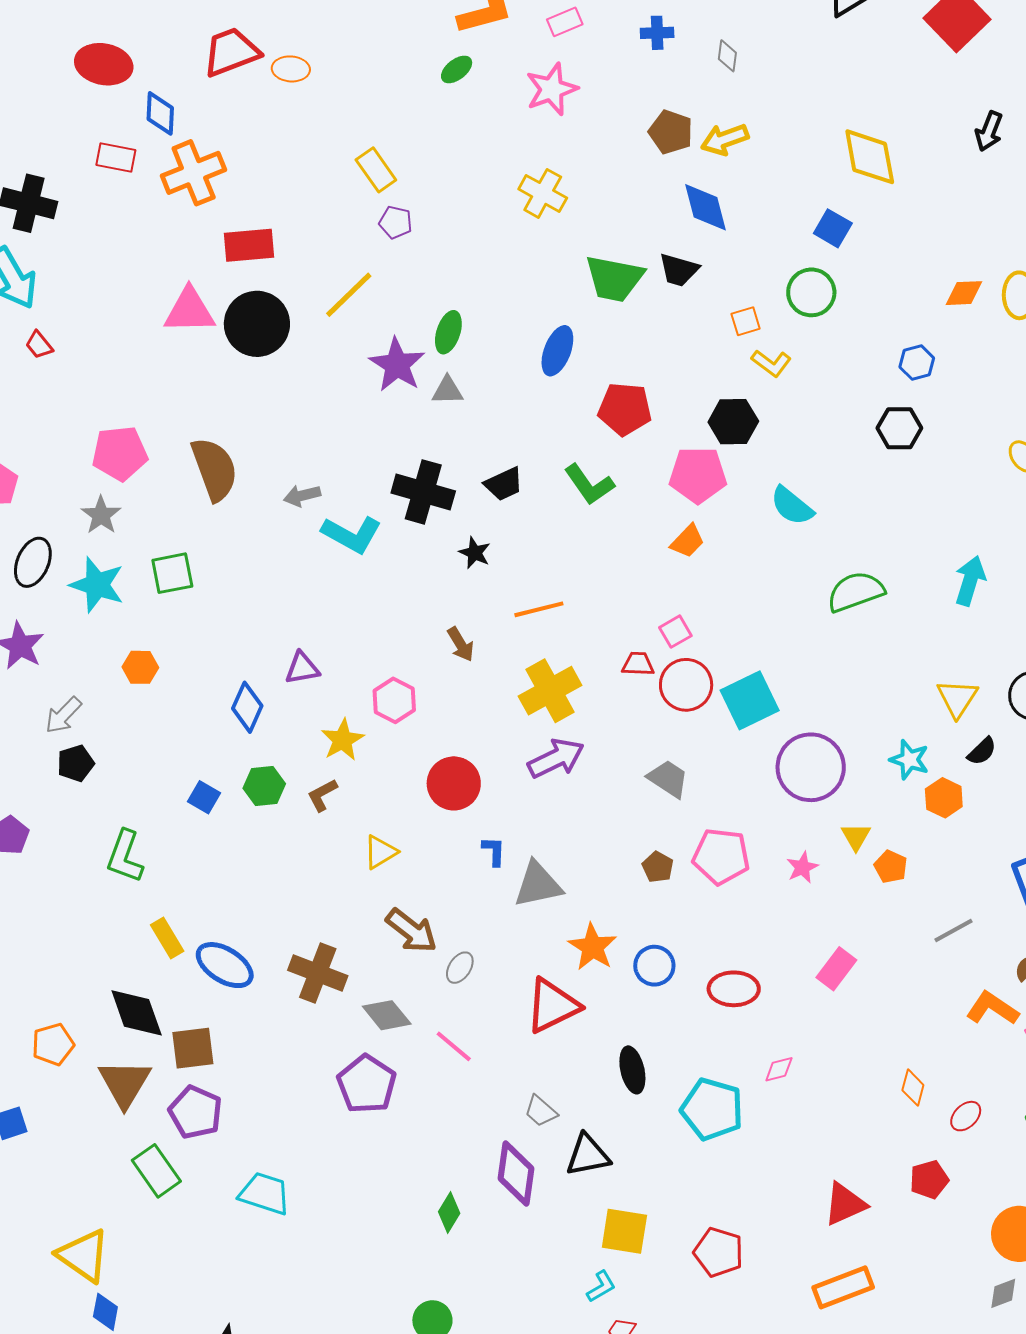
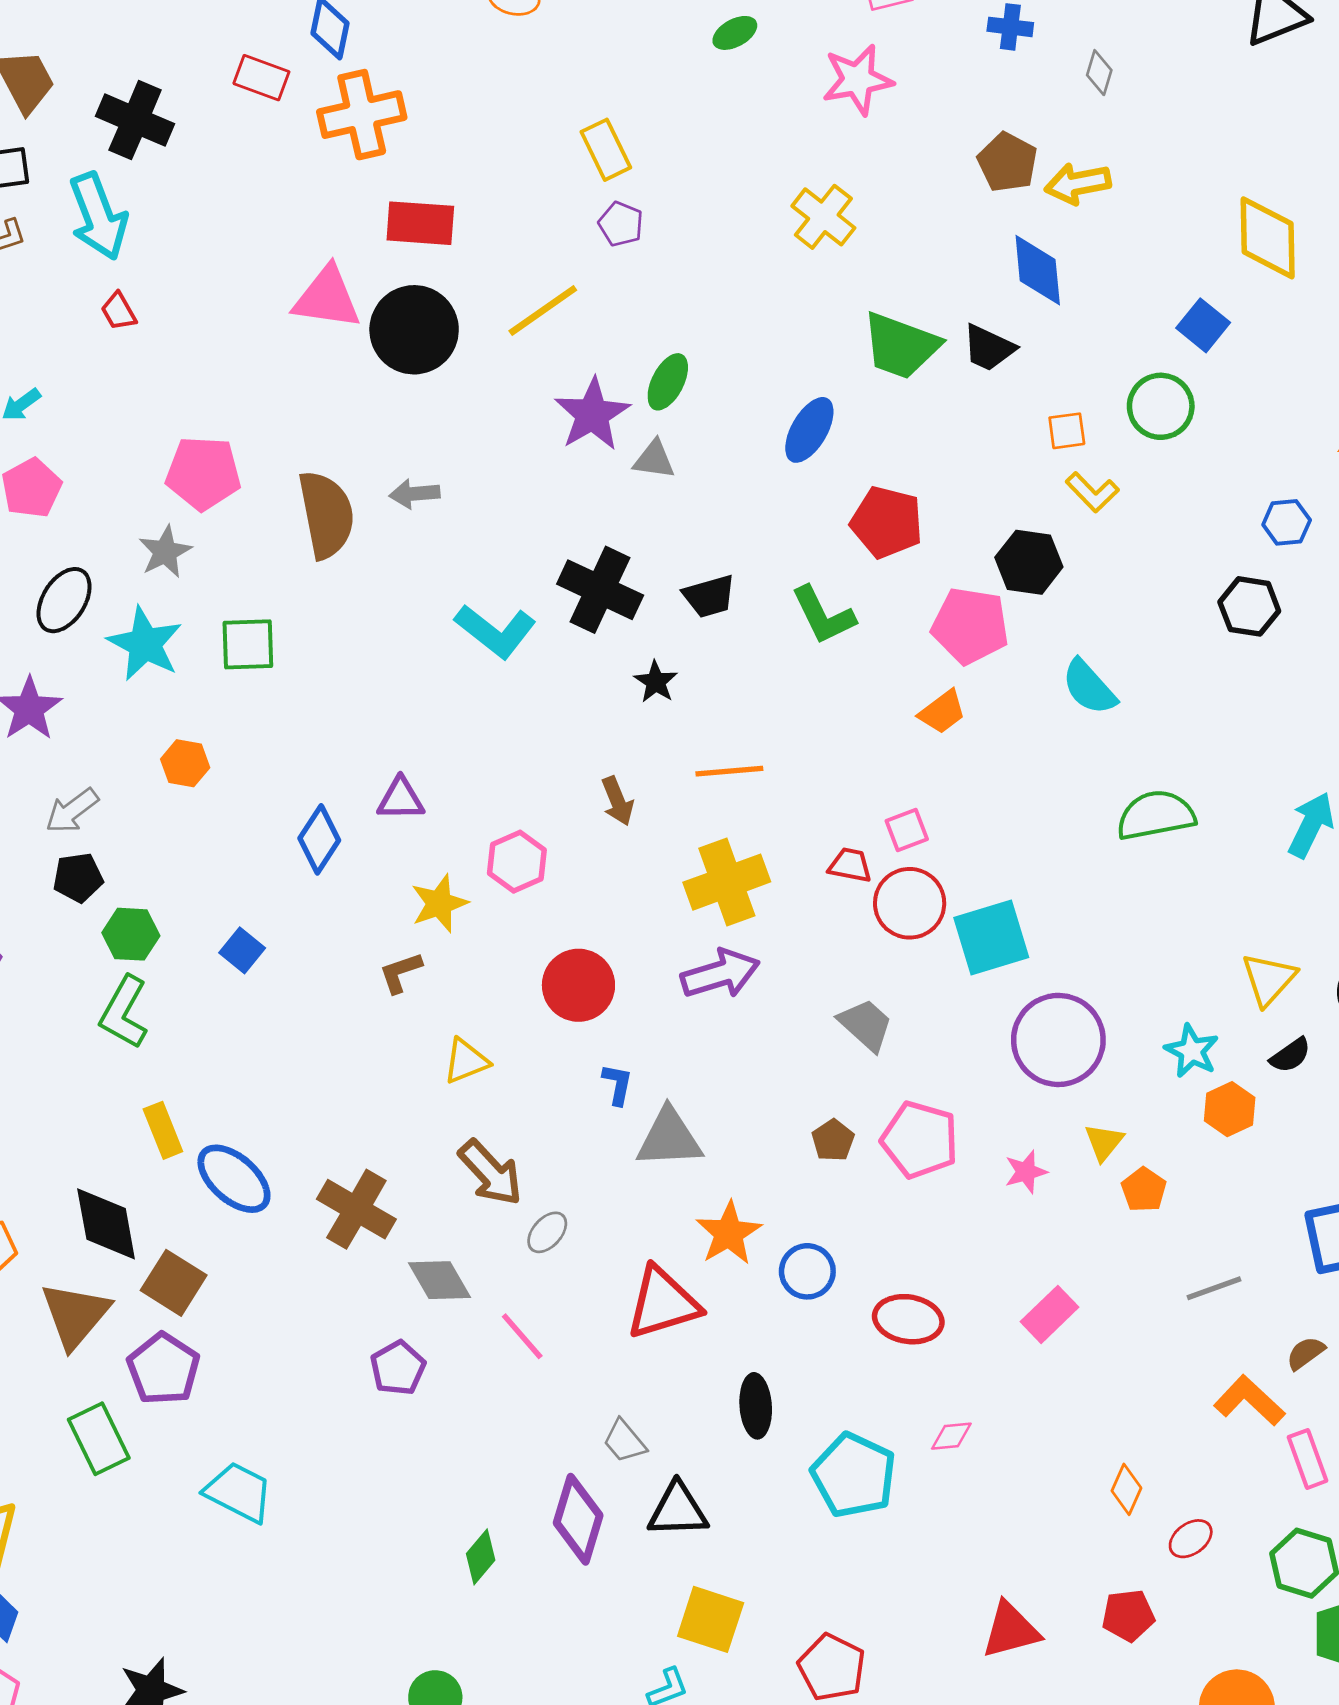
gray arrow: (302, 496) -> (415, 494), moved
green hexagon: (264, 786) -> (131, 934), moved
brown square: (193, 1048) -> (174, 1283), turned 30
purple pentagon: (367, 1084) -> (398, 1368), size x0.7

